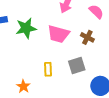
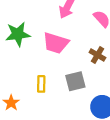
brown cross: (87, 37) -> (97, 55), moved

